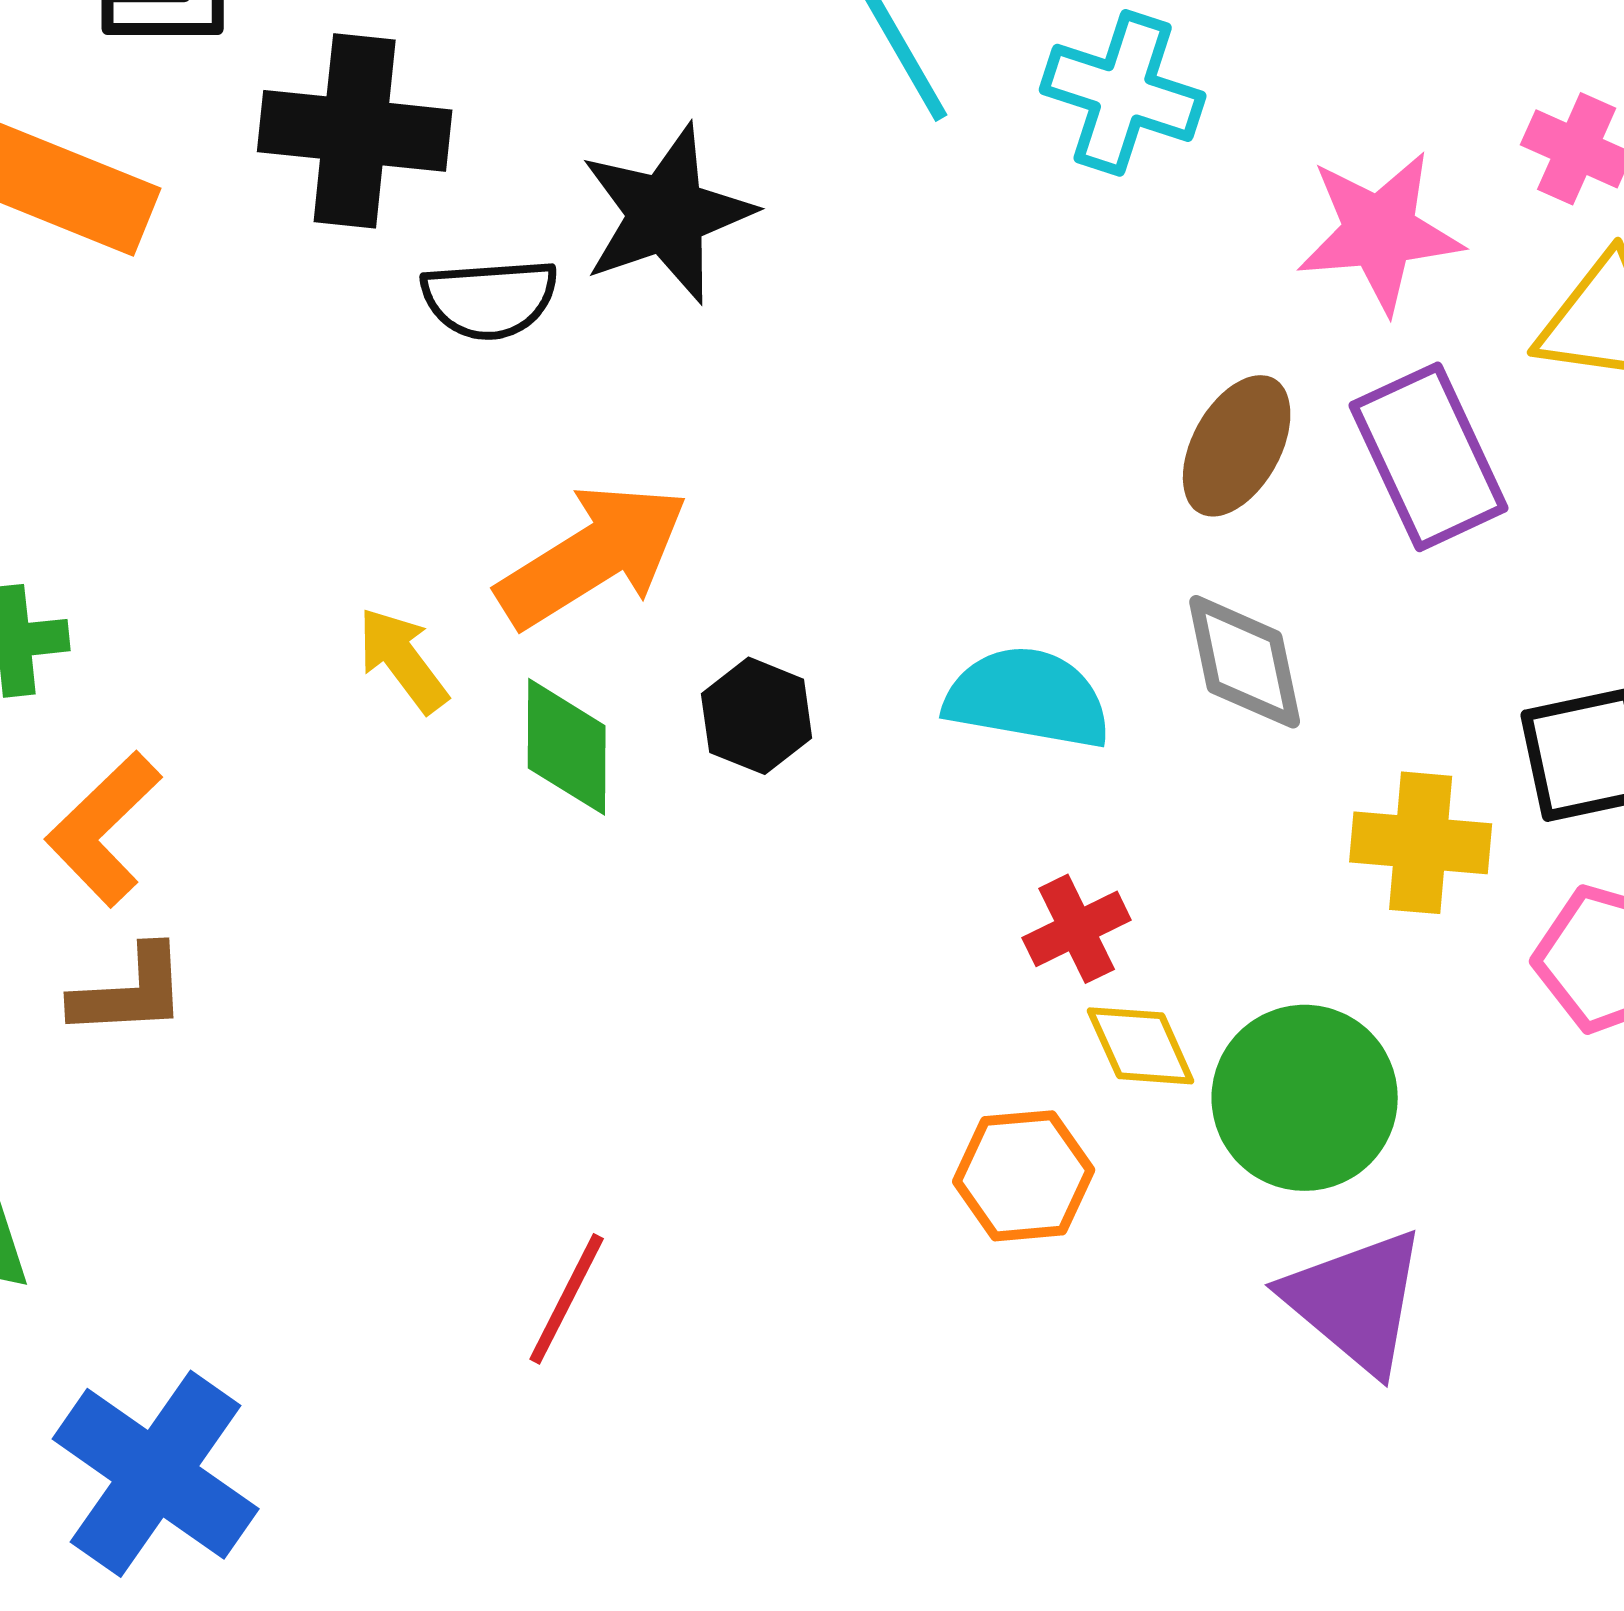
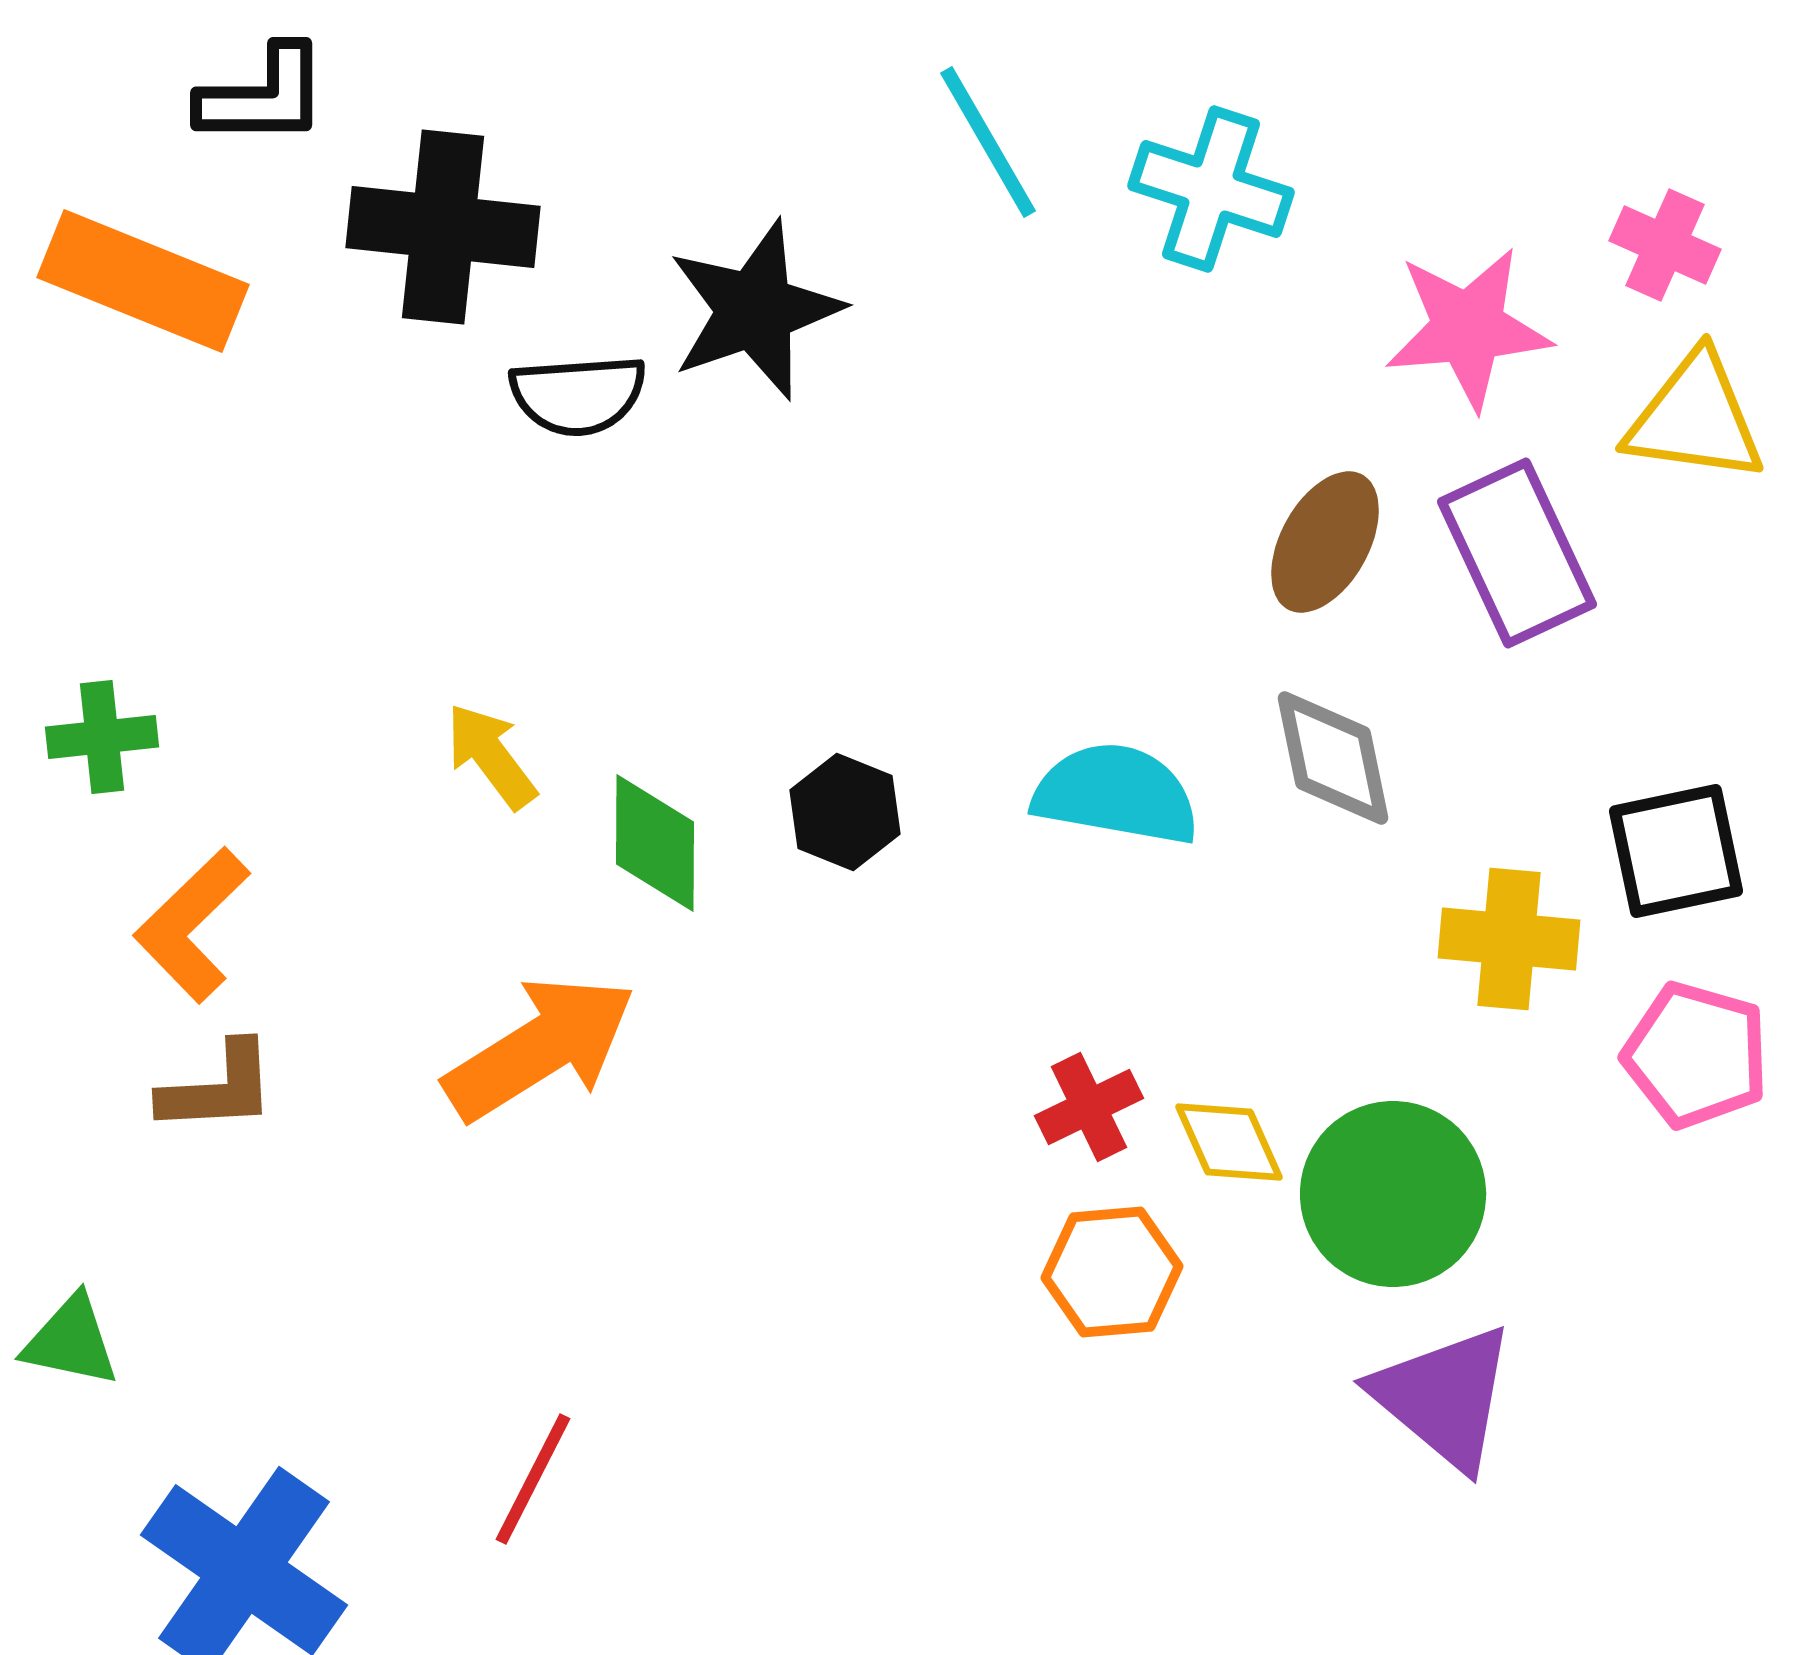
orange arrow: (593, 556) -> (540, 1048), moved
red cross: (1077, 929) -> (1089, 1107), moved
red line: (567, 1299) -> (533, 1479), moved

